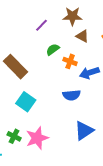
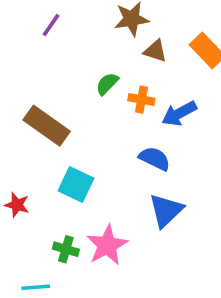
purple line: (42, 25) -> (51, 25), moved
blue semicircle: (72, 95) -> (155, 159), turned -138
blue triangle: (84, 131) -> (166, 210), moved

